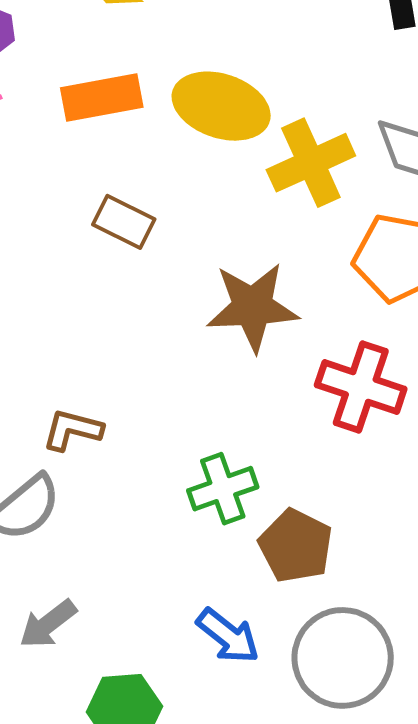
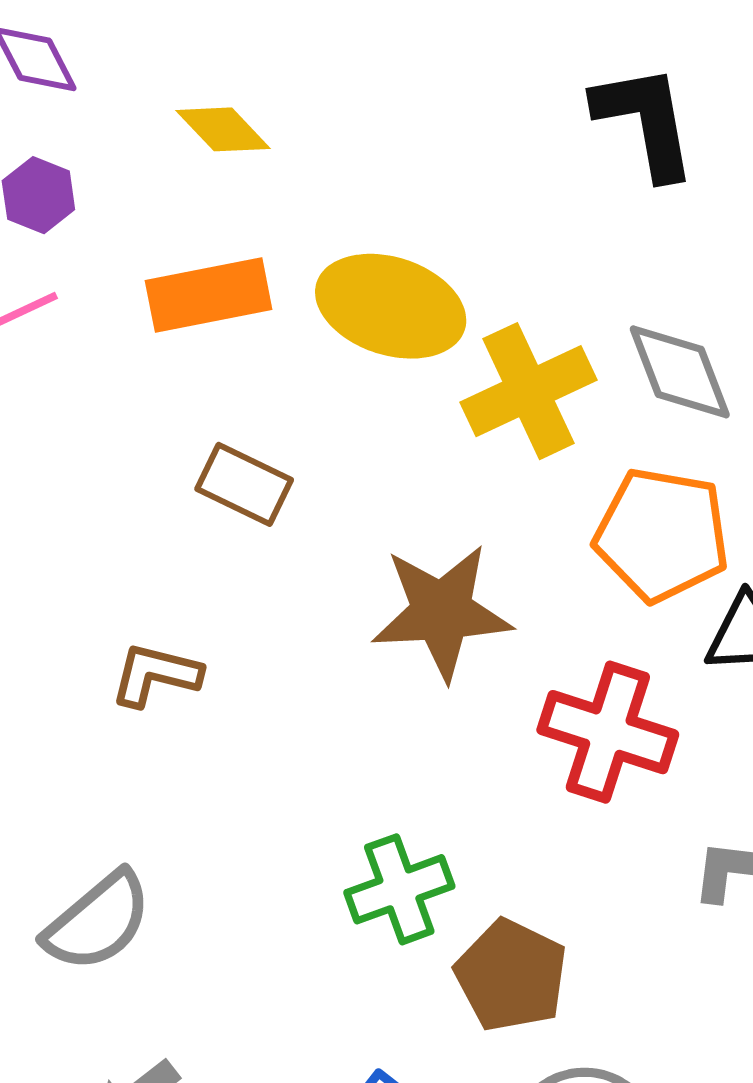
brown L-shape: (72, 430) -> (156, 675), moved

